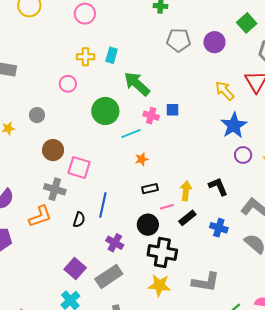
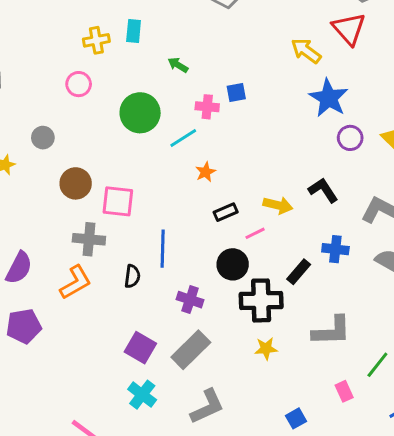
green arrow: (137, 84) -> (178, 65), size x0.5
yellow arrow: (186, 191) -> (278, 205), turned 108
black rectangle: (187, 218) -> (299, 272), moved
yellow star: (159, 285) -> (266, 349), size x0.7

